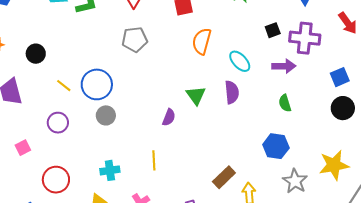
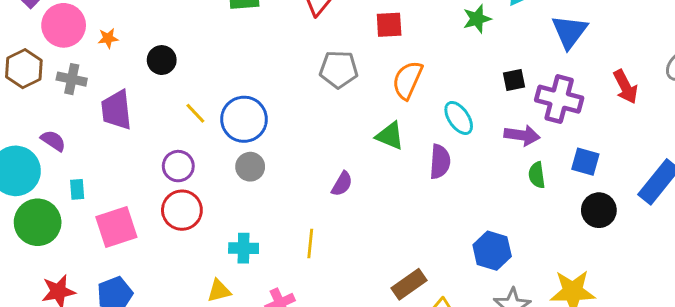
gray pentagon: (135, 39) -> (339, 69), moved
blue square: (340, 77) -> (585, 162), moved, turned 30
green triangle: (196, 95) -> (390, 136), moved, turned -40
green semicircle: (285, 103) -> (537, 175), moved
pink square: (23, 148) -> (116, 227), moved, size x1.8
red circle: (56, 180) -> (182, 210), moved

